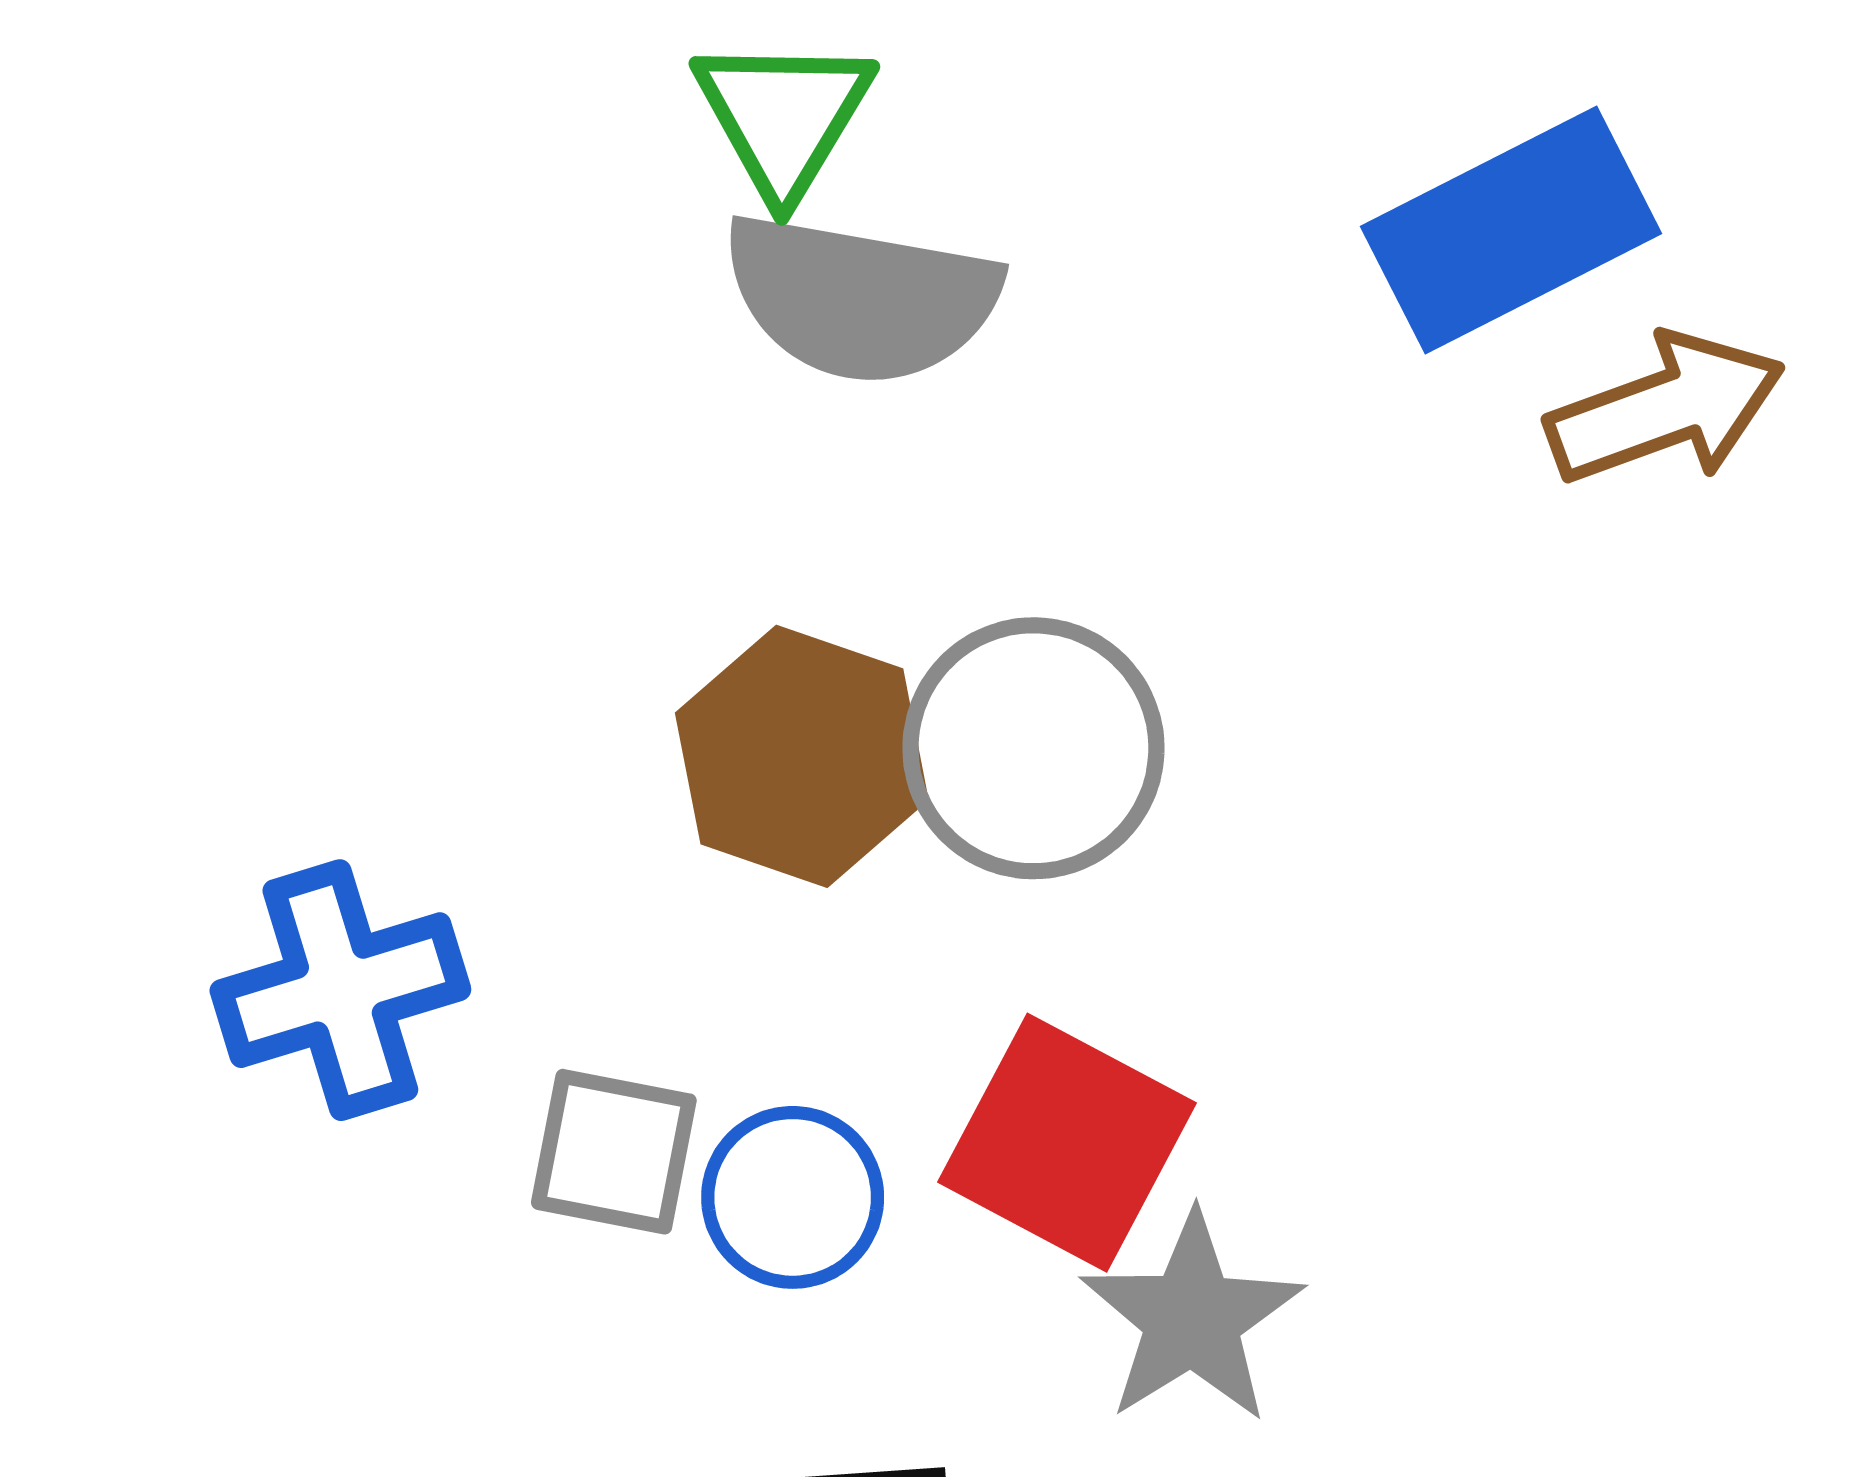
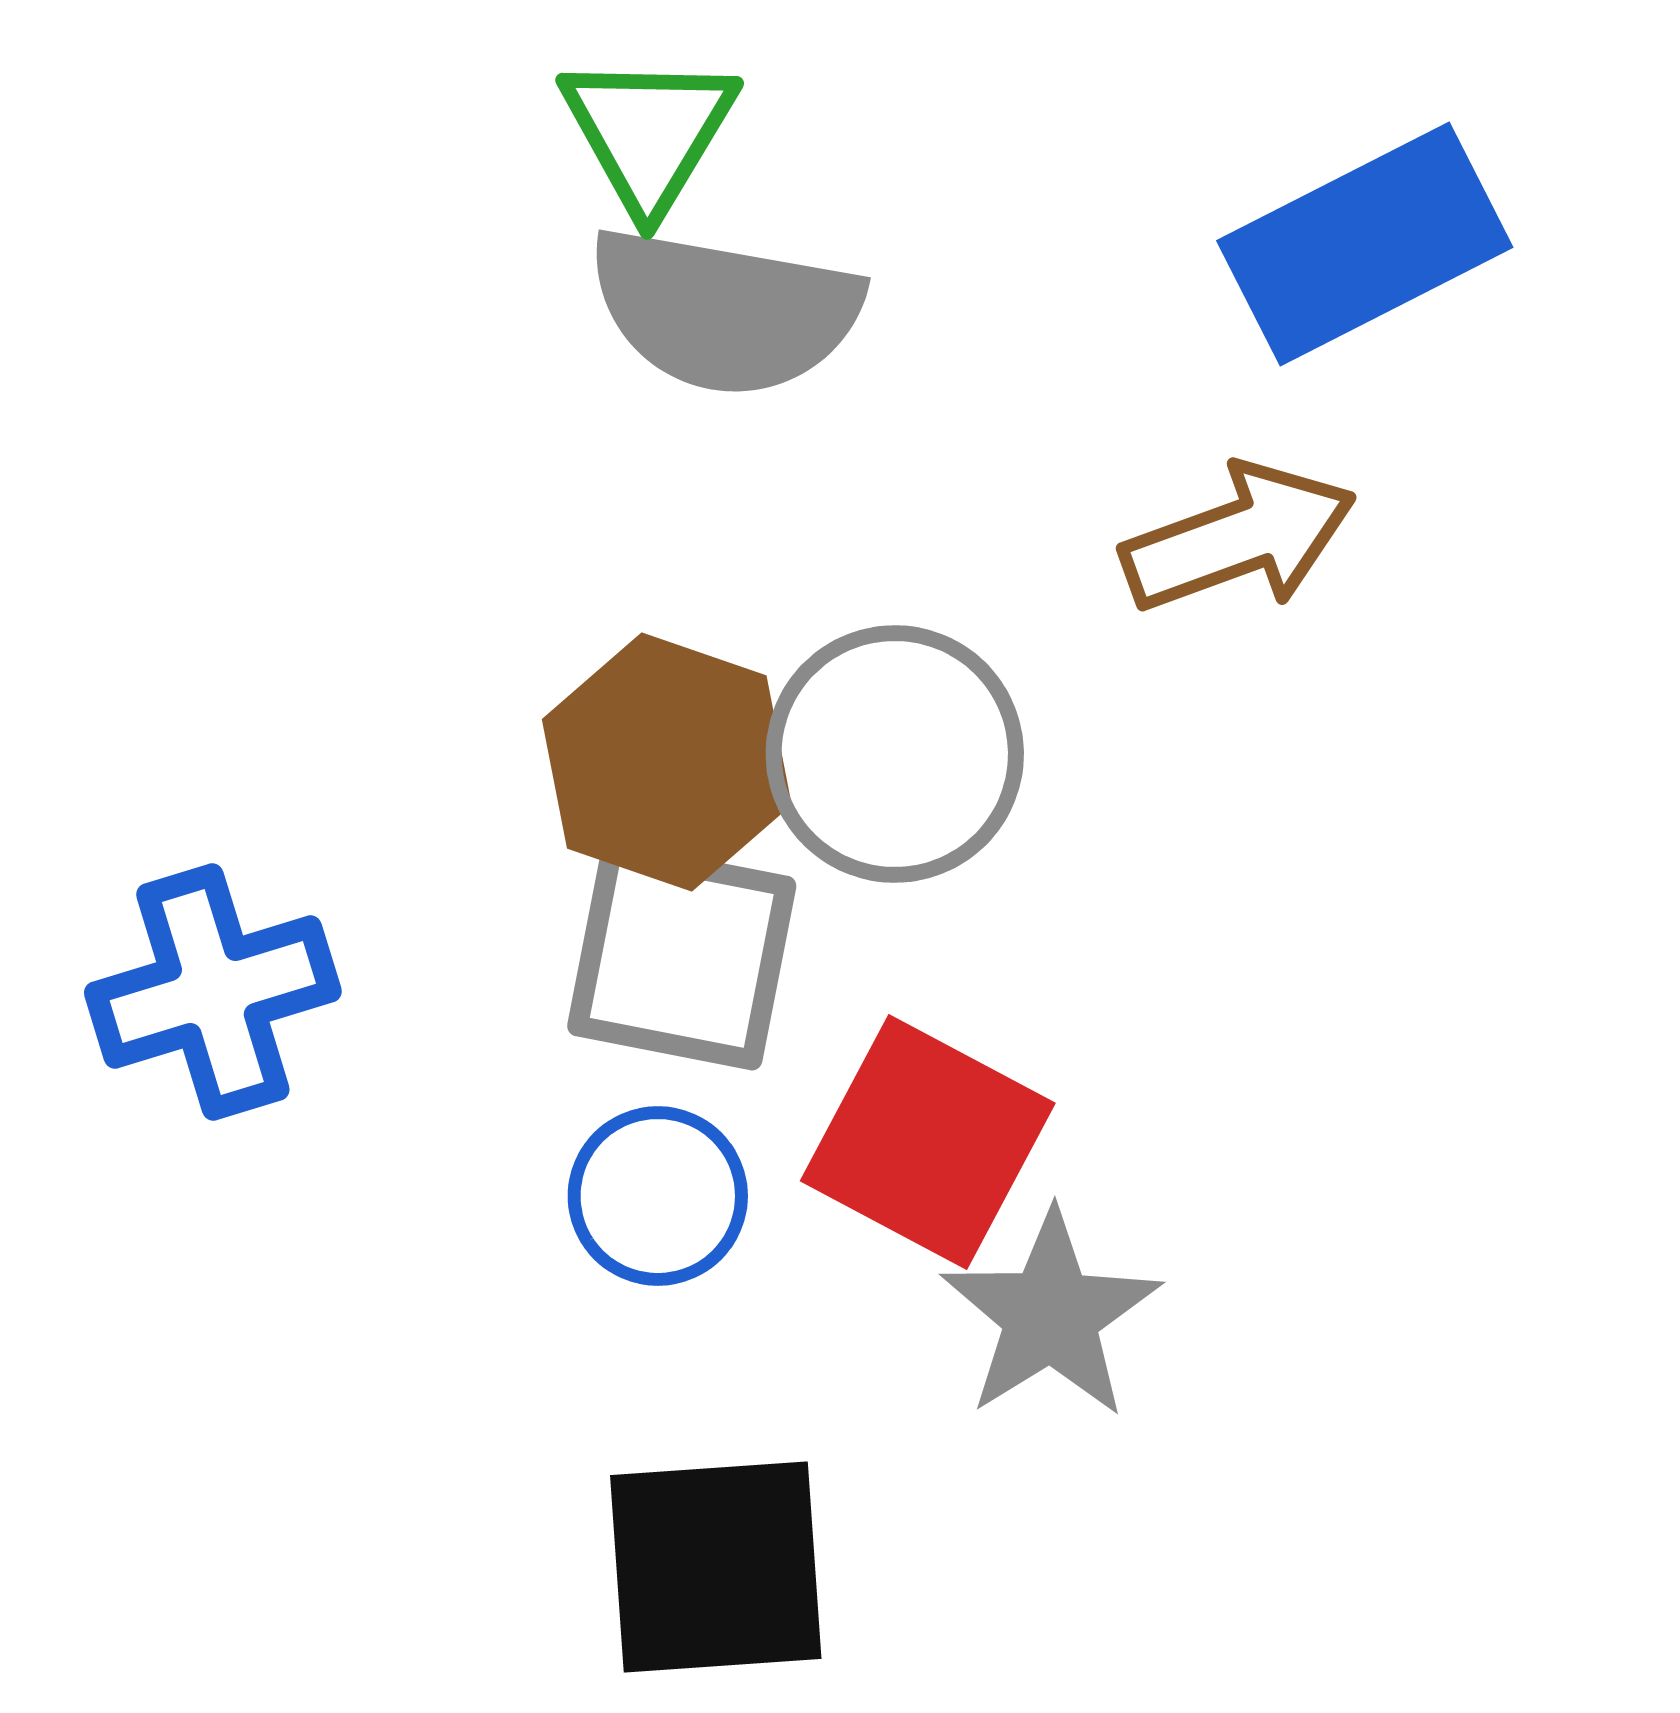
brown arrow: (1666, 409) -> (1239, 538), moved
gray square: (614, 1152) -> (682, 956), moved, size x1.4

